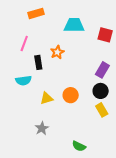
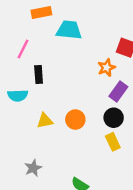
cyan trapezoid: (74, 25) -> (69, 30), moved
orange star: (57, 52) -> (106, 68), moved
gray star: (42, 128) -> (33, 168), moved

